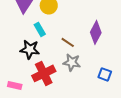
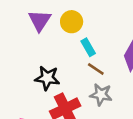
cyan rectangle: (40, 29) -> (88, 47), moved

